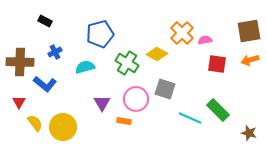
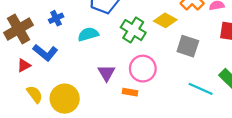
brown cross: (20, 62) -> (19, 29), turned -32
gray square: (165, 89) -> (188, 46), moved
red triangle: (19, 102) -> (24, 65), moved, turned 32

